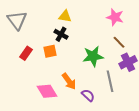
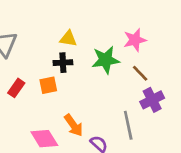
pink star: (115, 17) -> (135, 40), turned -30
black cross: (61, 34) -> (63, 63), turned -32
green star: (93, 56) -> (106, 60), moved

